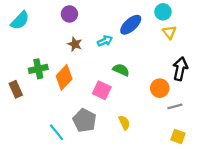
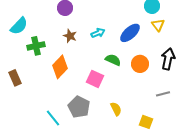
cyan semicircle: (20, 20) -> (19, 26), moved
blue ellipse: (131, 25) -> (130, 33), moved
green cross: (38, 69) -> (36, 46), moved
orange circle: (160, 88) -> (140, 64), moved
yellow square: (178, 137) -> (146, 122), moved

